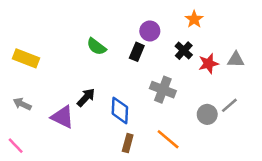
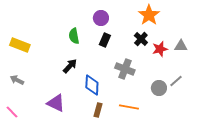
orange star: (194, 19) -> (149, 15), size x1.5
purple circle: (150, 31) -> (101, 18), moved
green semicircle: (96, 47) -> (74, 36), turned 42
black arrow: (86, 97) -> (70, 66), moved
purple triangle: (63, 117) -> (56, 103), moved
orange line: (168, 139) -> (129, 107), turned -30

